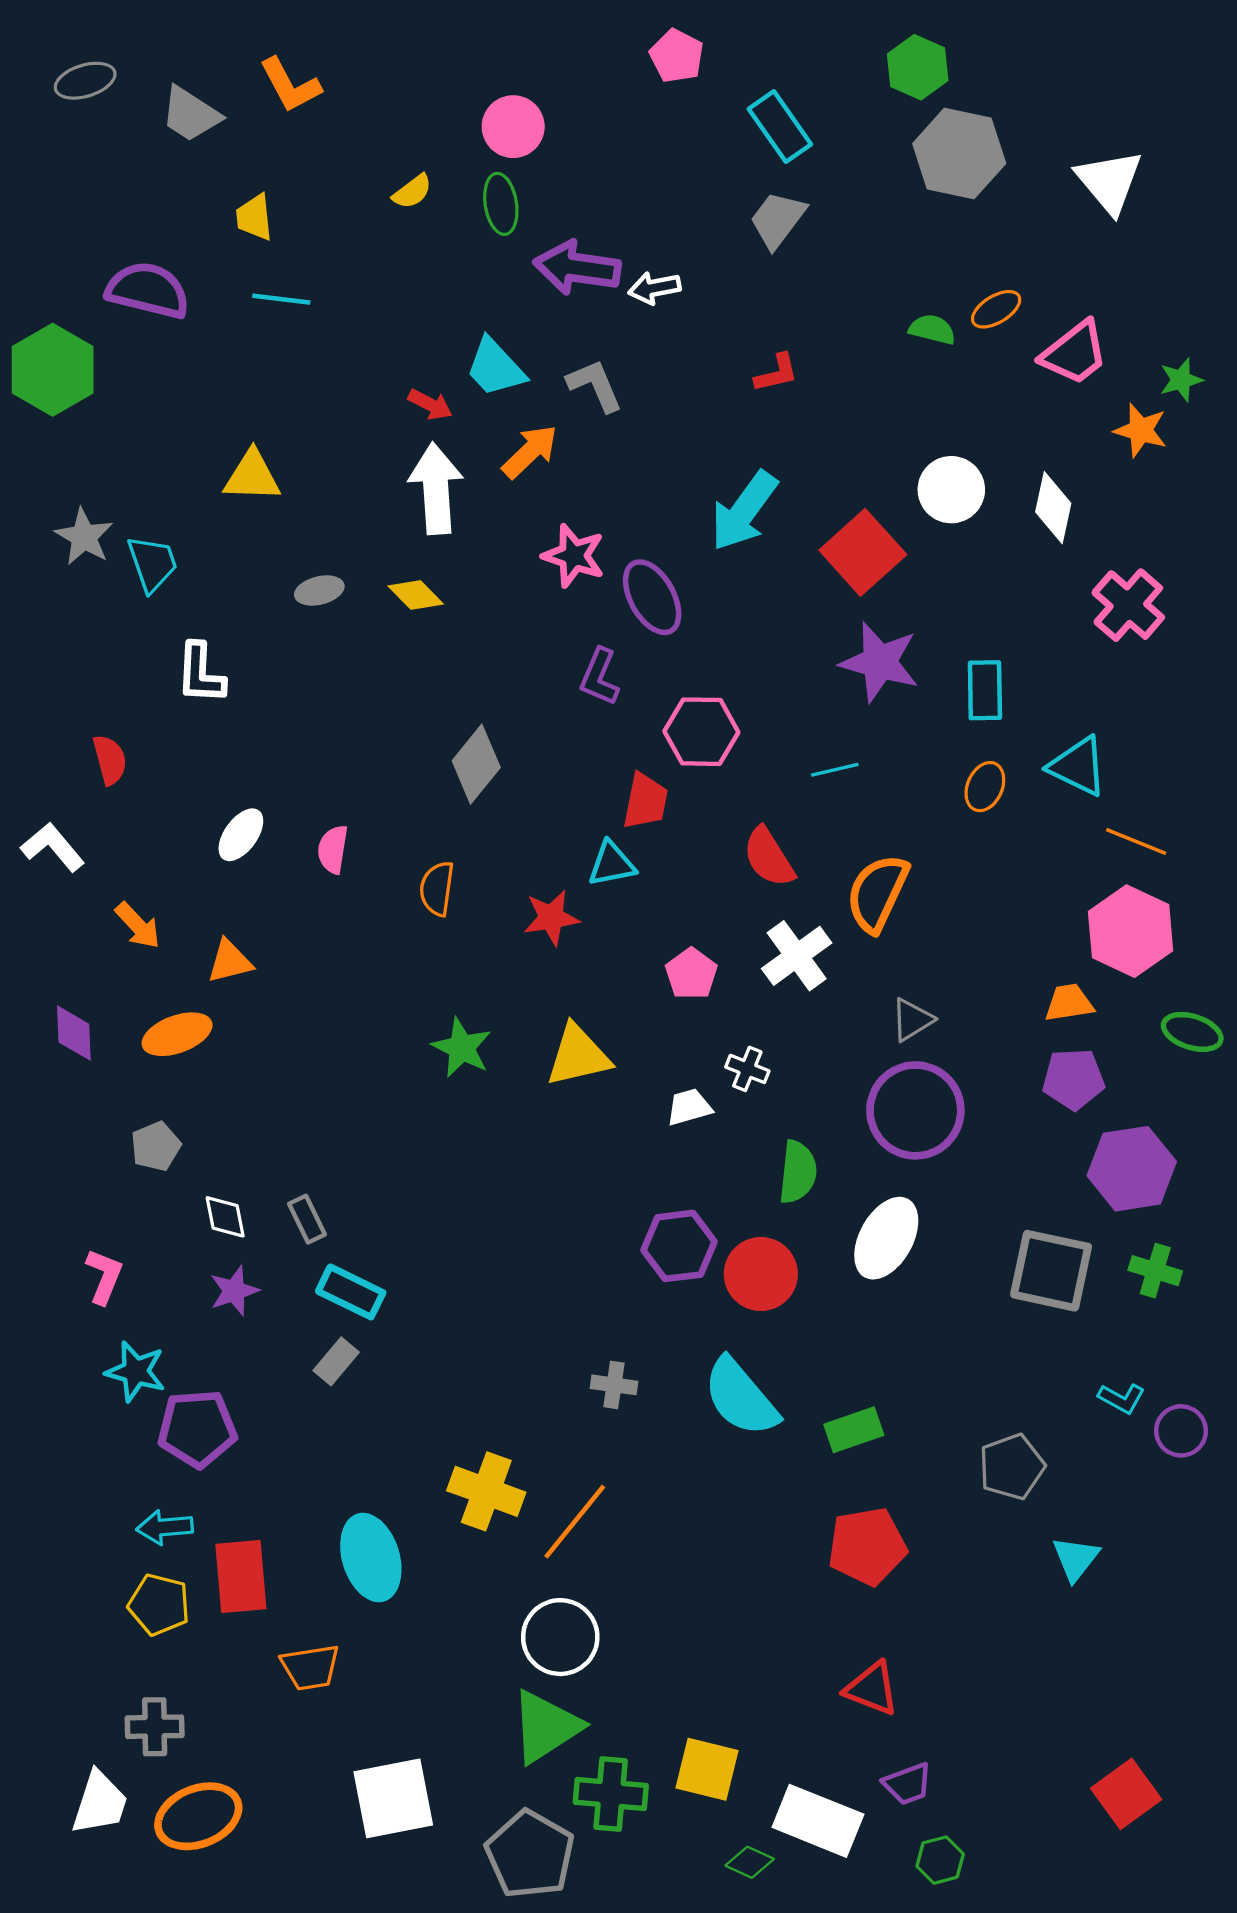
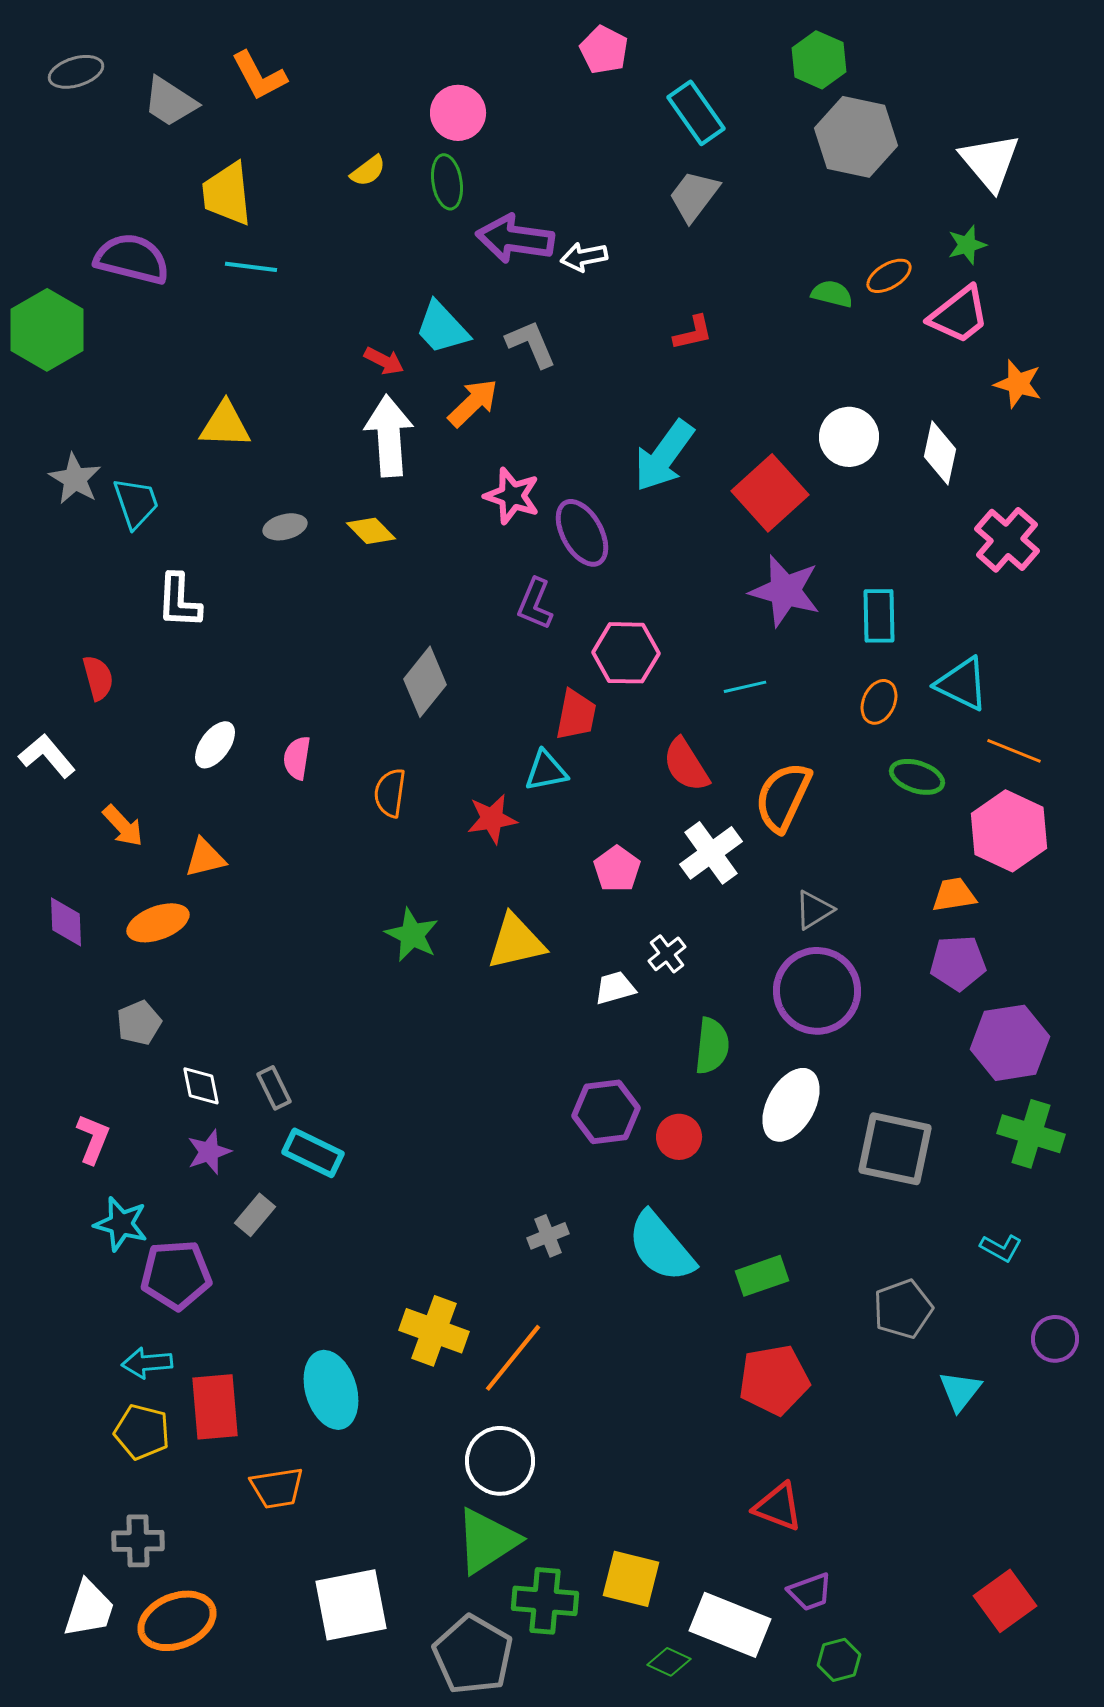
yellow trapezoid: (254, 217) -> (227, 194), size x1.5
green star: (1181, 380) -> (967, 245), moved
green ellipse: (1192, 1032) -> (917, 777), moved
white cross: (747, 1069) -> (667, 954), turned 30
gray square: (1051, 1271) -> (895, 1149), moved
green cross: (1155, 1271) -> (1031, 1134), size x1.4
red circle: (761, 1274) -> (679, 1137), size x0.7
gray rectangle: (336, 1361) -> (255, 1215), moved
gray cross: (614, 1385) -> (548, 1236), turned -30
purple circle: (1181, 1431) -> (1055, 1339), moved

